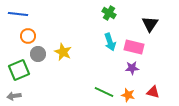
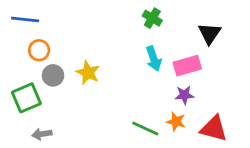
pink rectangle: (134, 47) -> (187, 66), turned -30
red triangle: (153, 92) -> (214, 129), size x1.5
orange star: (128, 95) -> (176, 122), moved
gray arrow: (14, 96) -> (42, 134), moved

